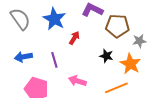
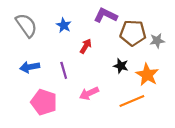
blue star: (54, 19) -> (64, 25), size x0.6
gray star: (139, 41) -> (157, 41), moved
pink arrow: (77, 81) -> (89, 93), turned -42

